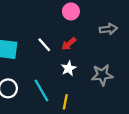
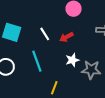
white star: (69, 68) -> (72, 60), moved
cyan line: (42, 91) -> (37, 61), moved

